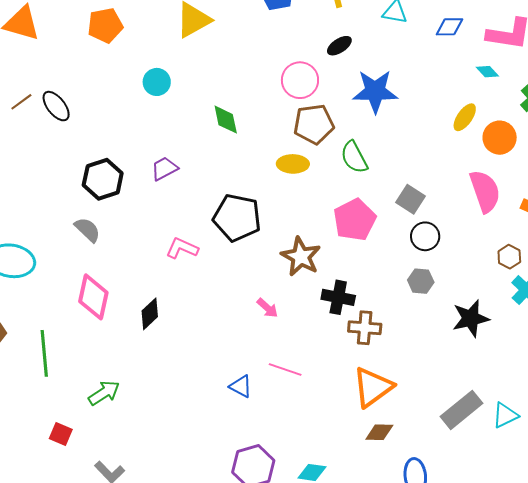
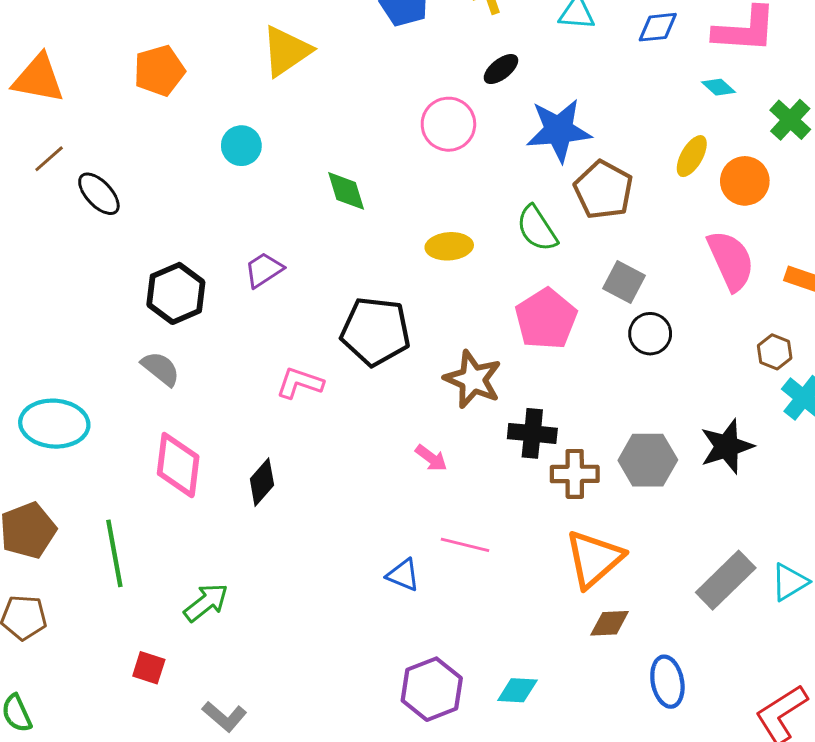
brown line: (21, 102) -> (49, 159), moved
brown pentagon: (314, 124) -> (604, 190), moved, turned -30
gray hexagon: (421, 281) -> (648, 460), moved, size x1.5

